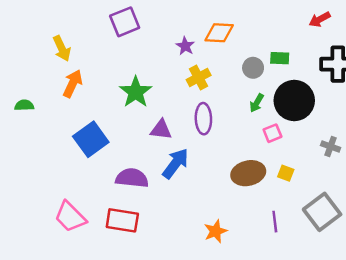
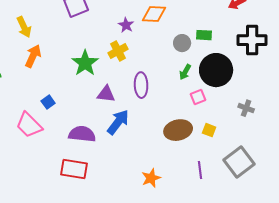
yellow cross: (199, 77) -> (118, 51), moved
blue square: (91, 139) -> (48, 102), size x0.5
pink trapezoid: (70, 217) -> (29, 125), moved

